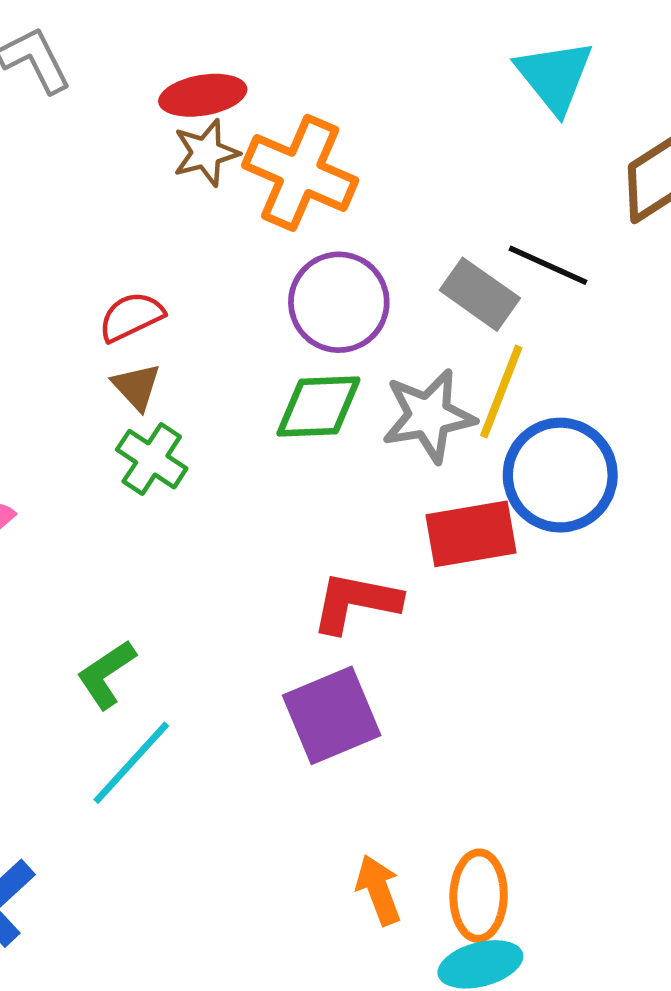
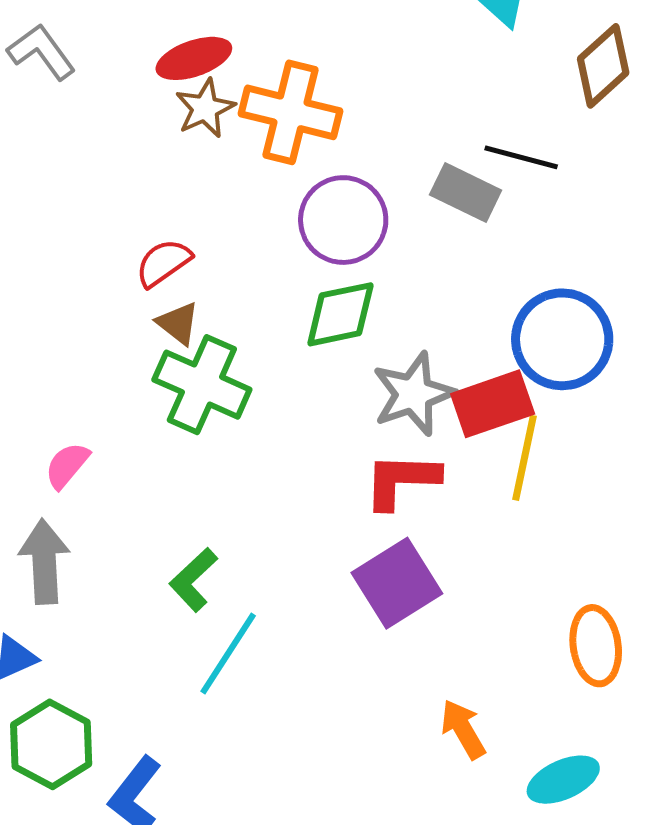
yellow line: (501, 392) -> (525, 458), moved
gray star: (429, 416) -> (413, 394), moved
green cross: (152, 459) -> (202, 385), size x1.5
orange ellipse: (479, 896) -> (596, 646), moved

